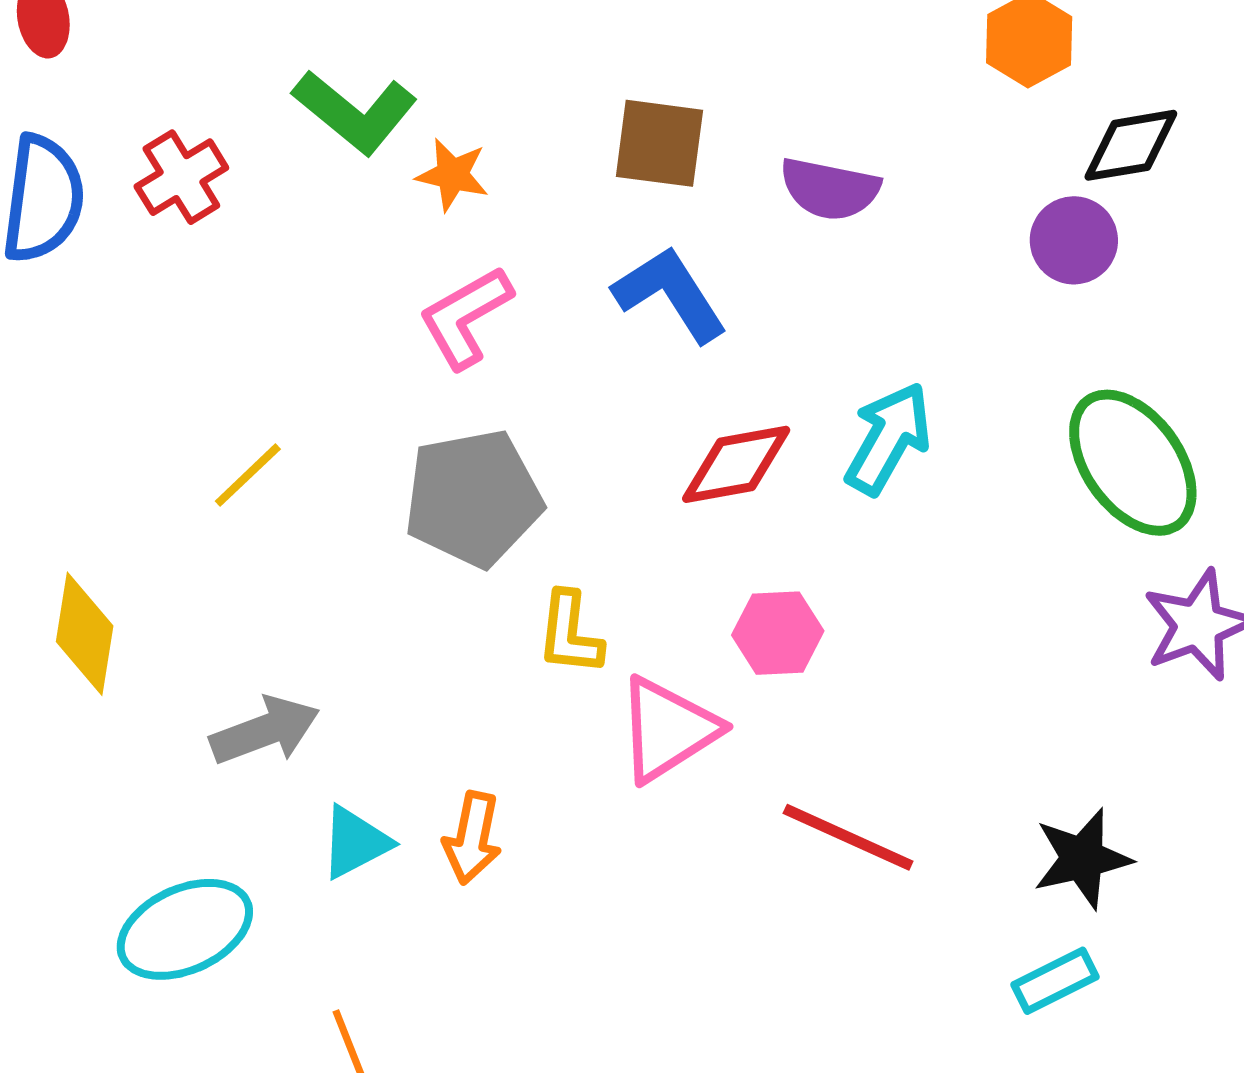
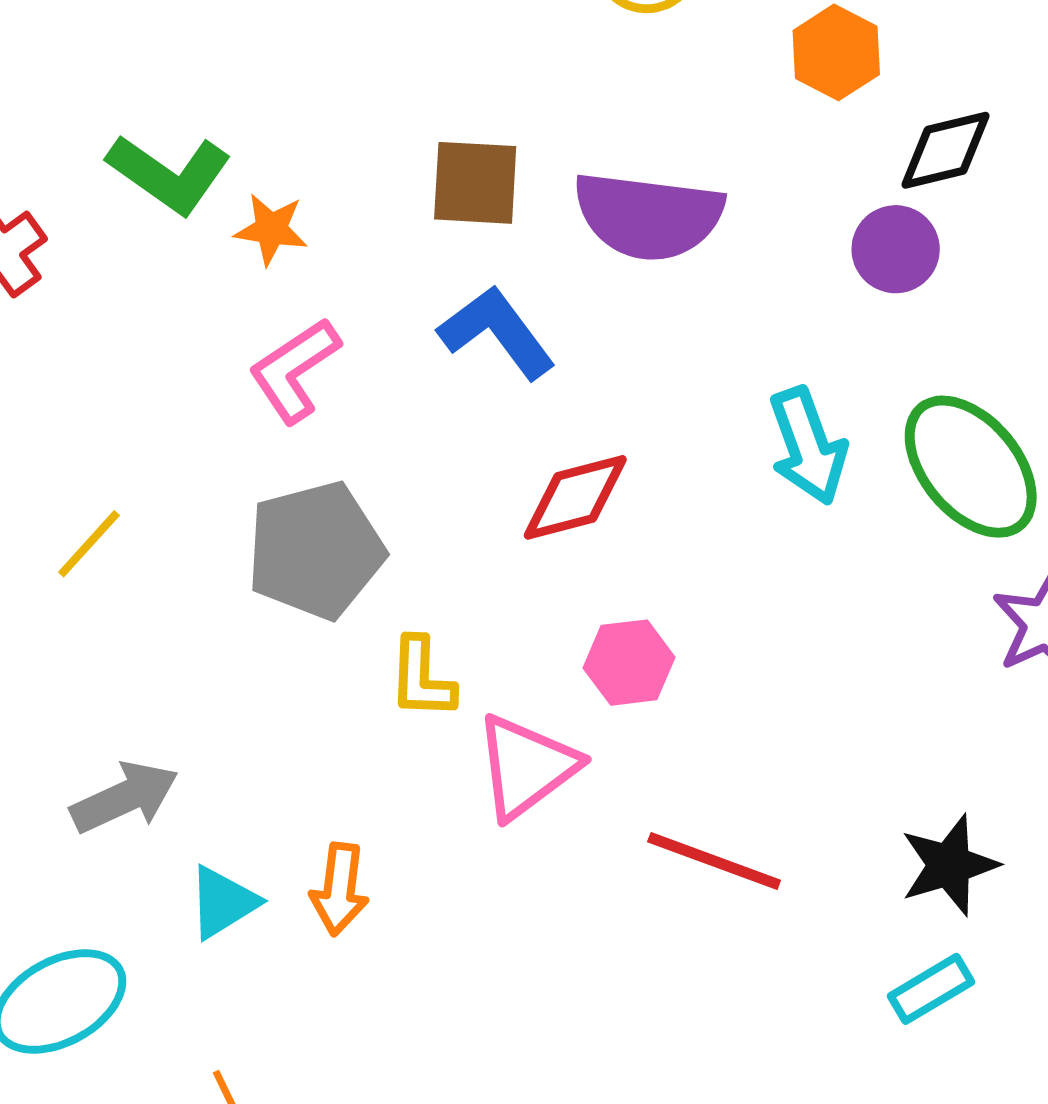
purple semicircle: (830, 189) -> (648, 216), size x1.5
cyan arrow: (888, 438) -> (808, 446), moved, turned 135

